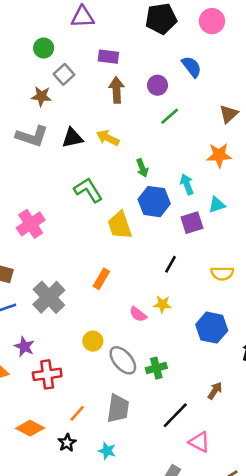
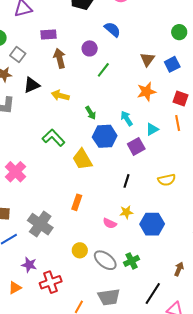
black triangle: (72, 138) -> (32, 85), moved
blue hexagon: (212, 328) -> (152, 224), moved
gray trapezoid: (118, 408) -> (109, 297), turned 85

